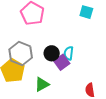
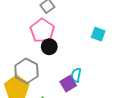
black circle: (52, 53) -> (49, 47), moved

